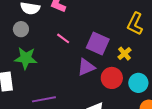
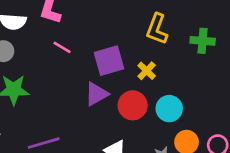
pink line: (63, 38) -> (62, 47), moved
purple square: (98, 44) -> (109, 61), turned -35

